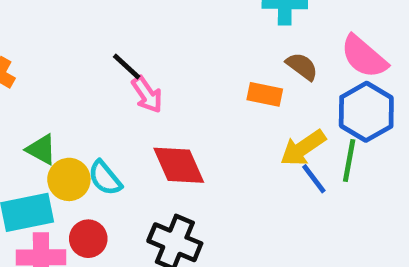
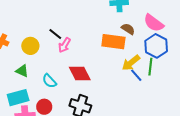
orange rectangle: (265, 94) -> (113, 42), size x1.6
pink arrow: (147, 95) -> (65, 45), turned 70
yellow circle: (69, 179) -> (30, 46), moved

